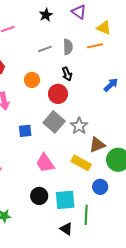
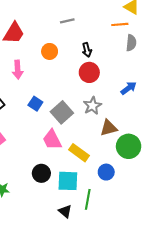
gray semicircle: (68, 47) -> (131, 43), moved
blue arrow: (111, 85) -> (129, 88), moved
red circle: (58, 94) -> (89, 72), moved
gray square: (54, 122) -> (62, 112), moved
blue square: (25, 131) -> (35, 104), turned 32
yellow rectangle: (81, 163) -> (79, 153), moved

